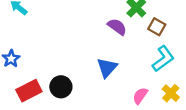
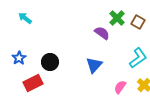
brown square: (157, 27) -> (138, 22), moved
black circle: (61, 87) -> (50, 62), moved

